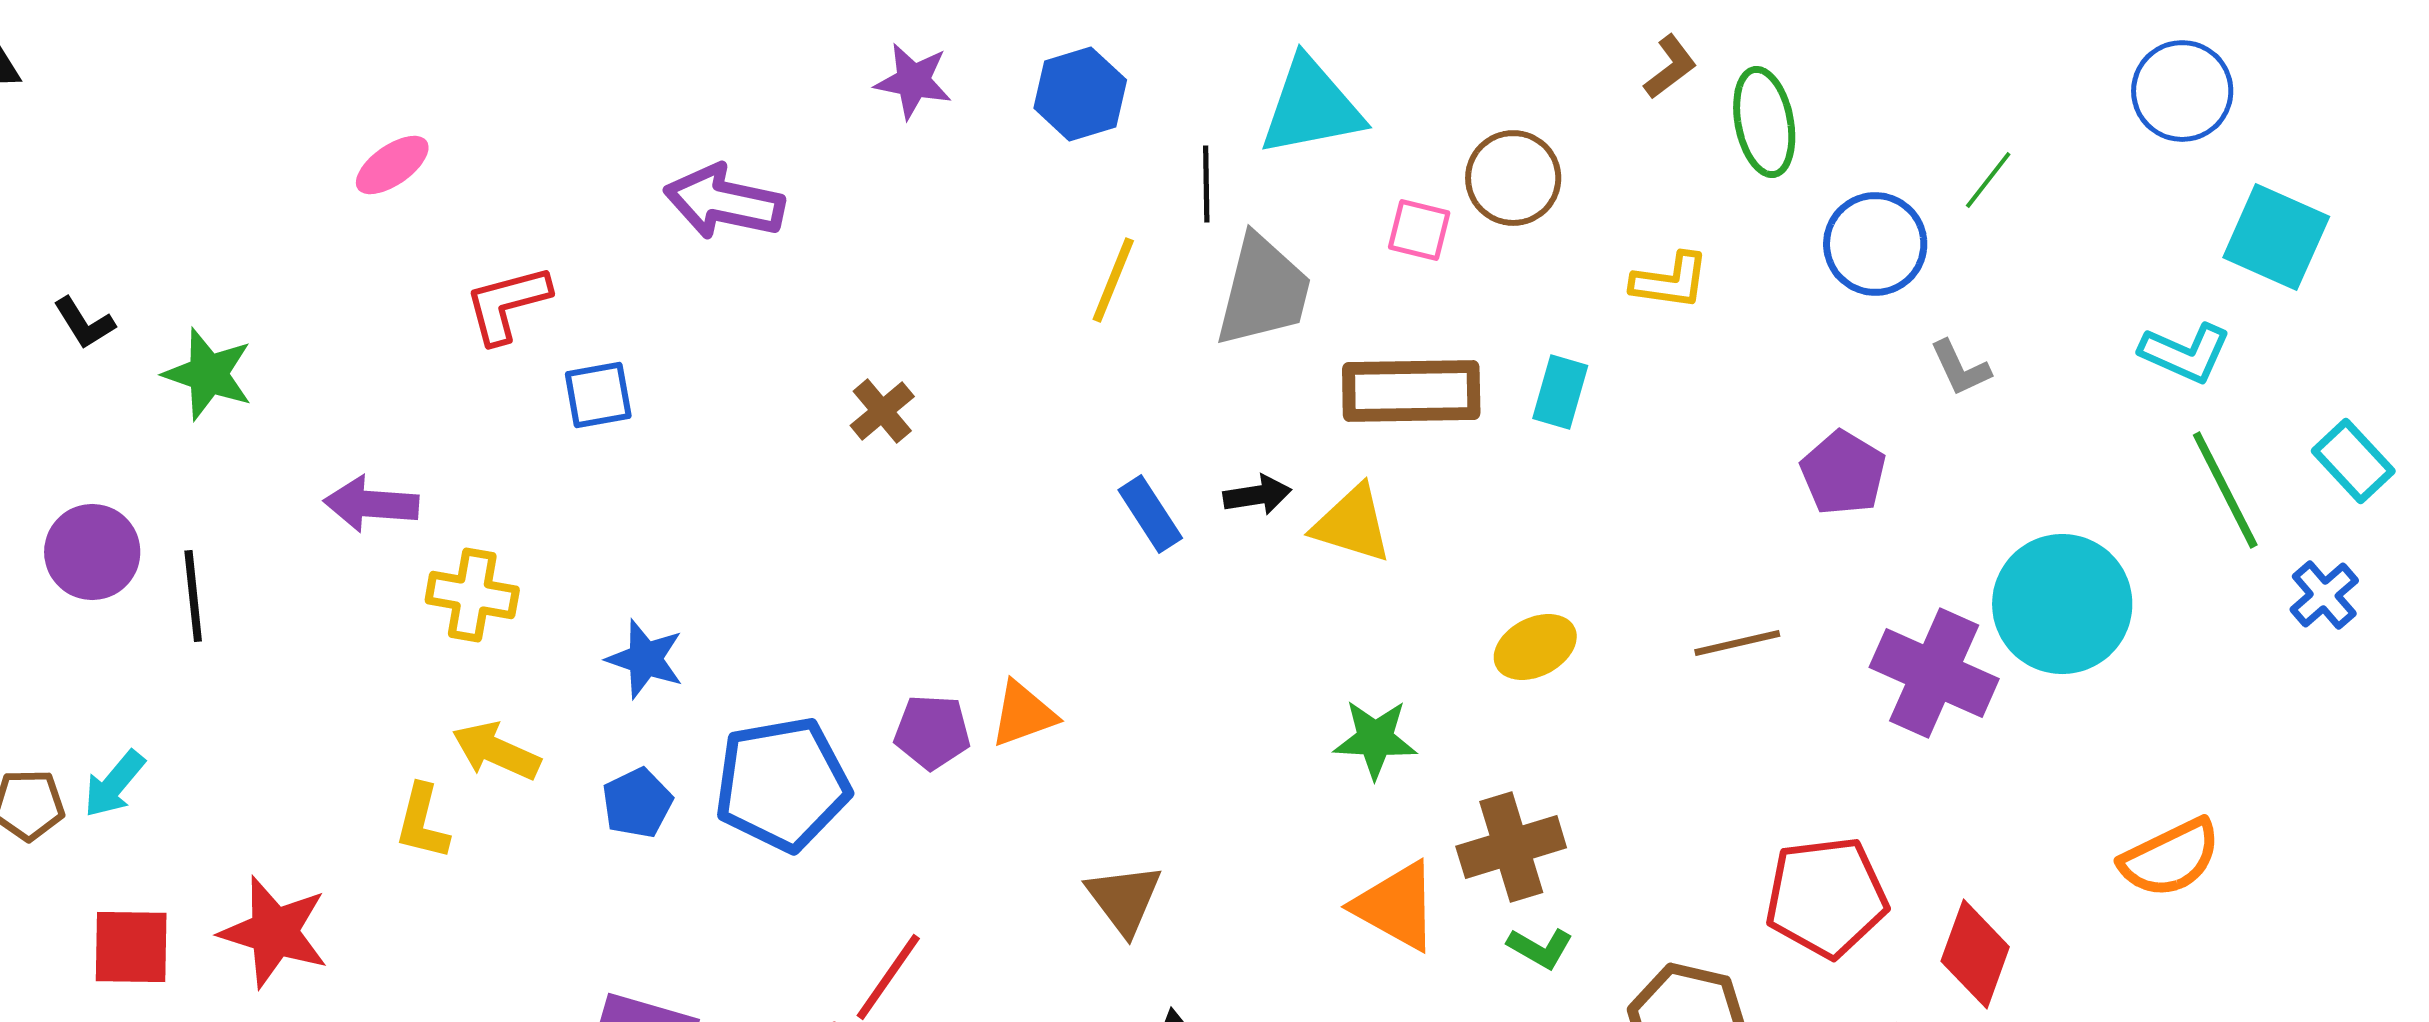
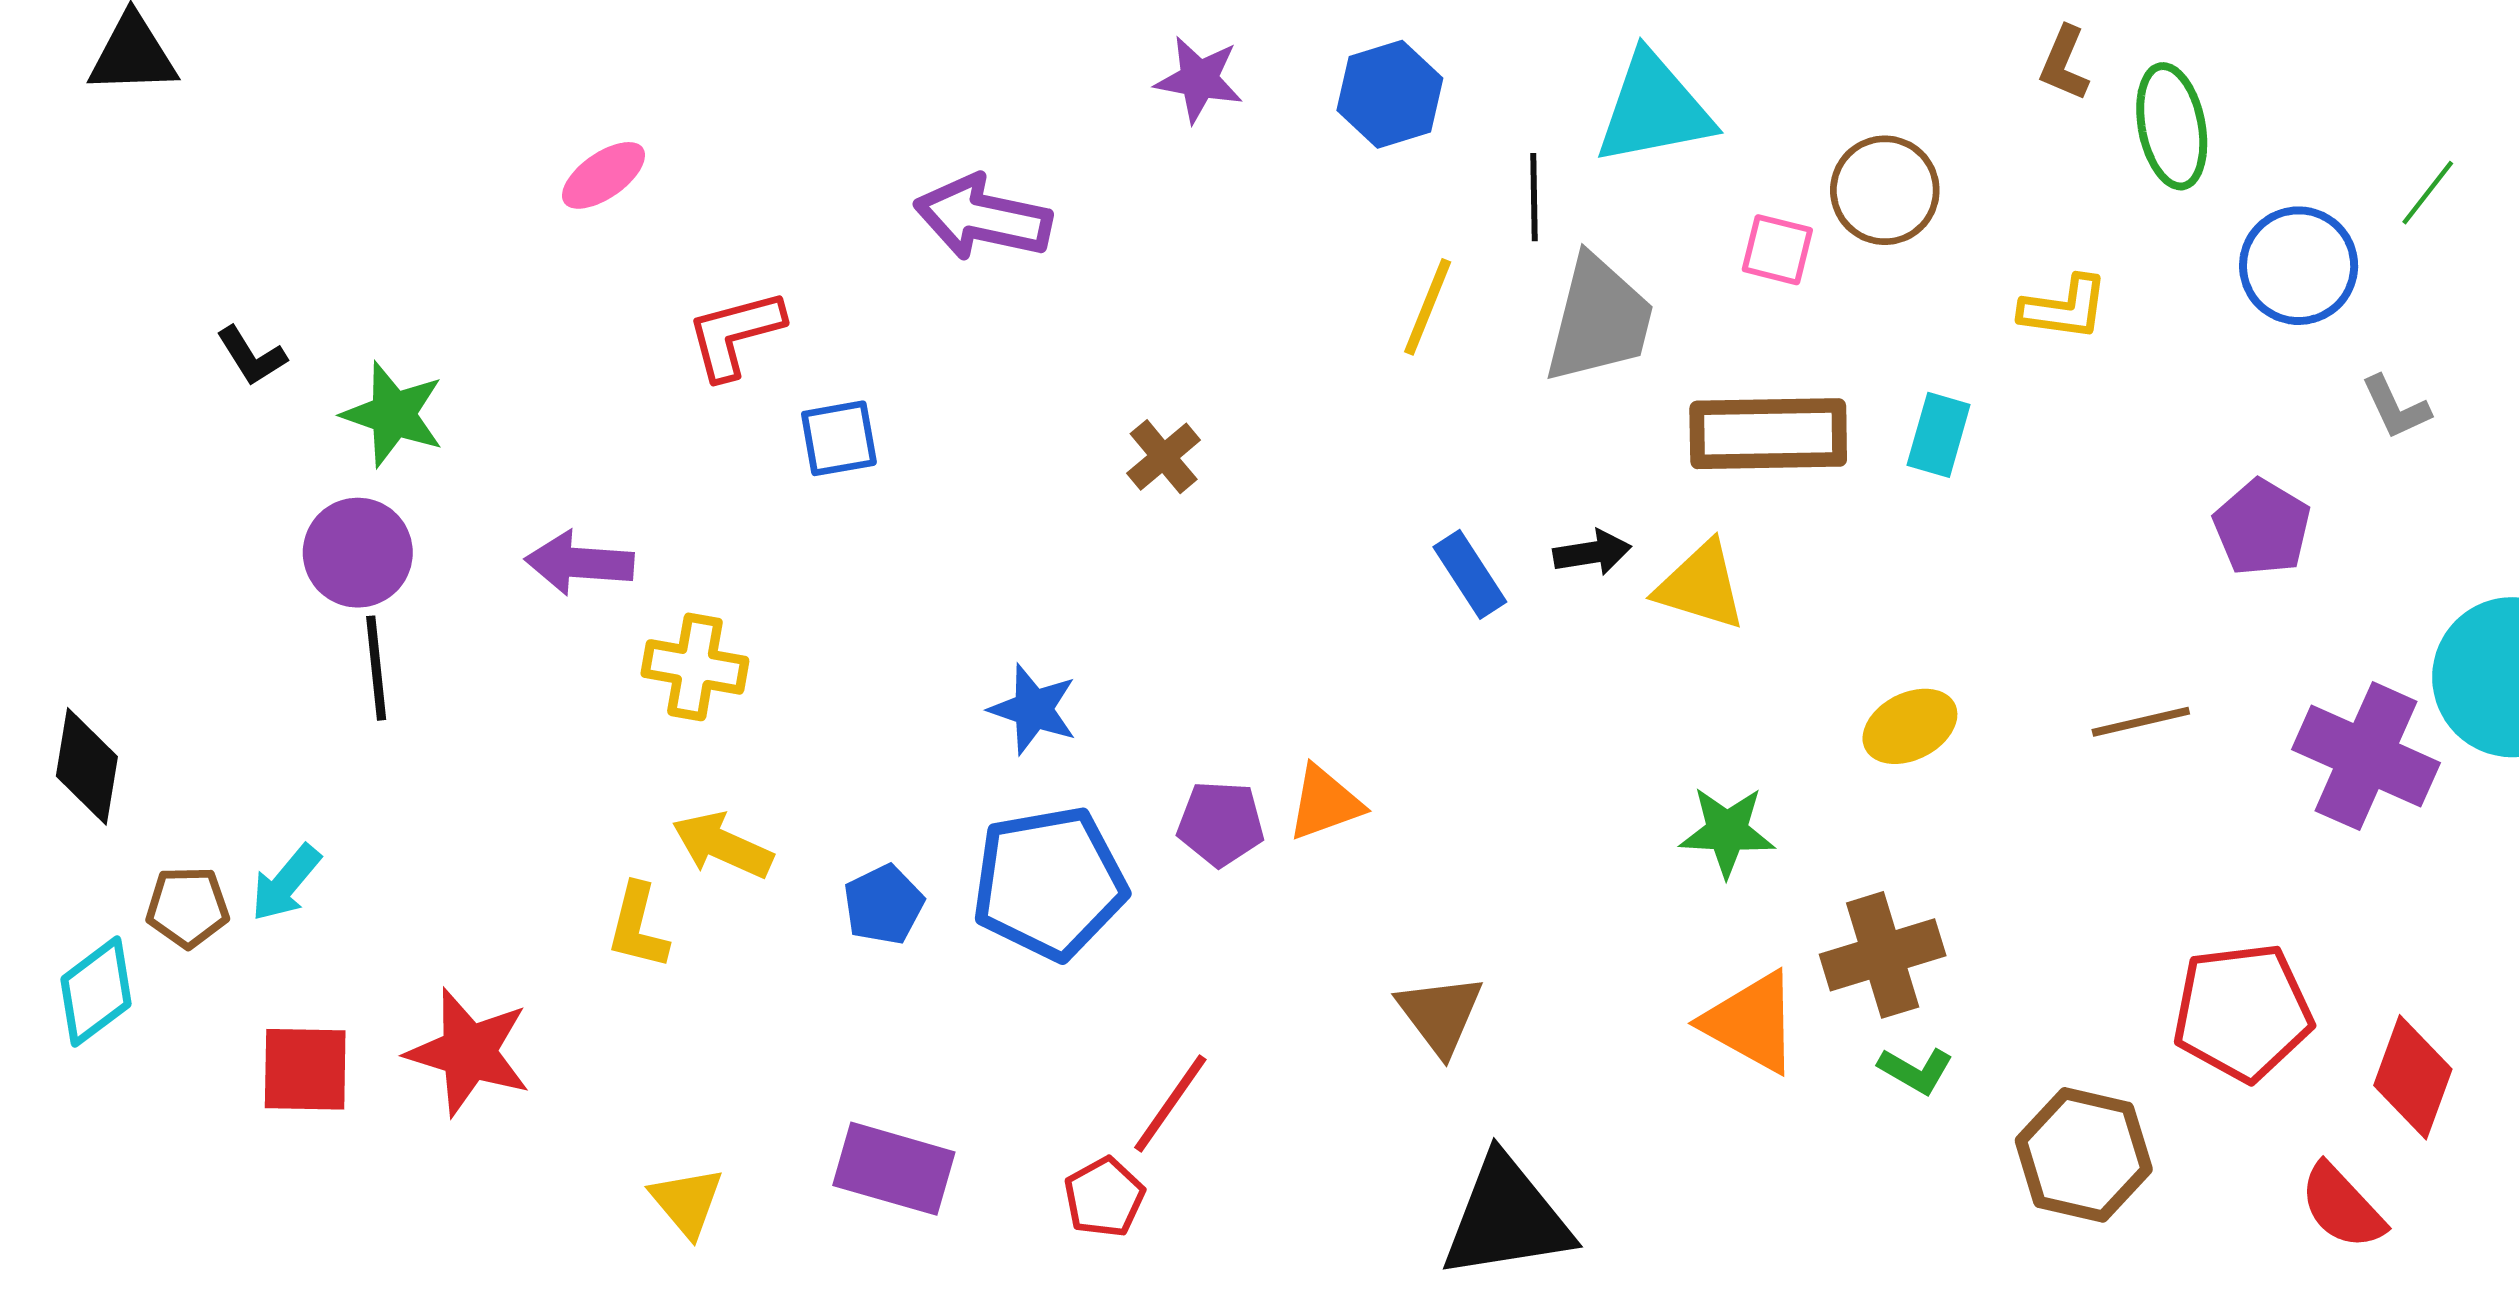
brown L-shape: (1670, 67) -> (2064, 63), turned 150
purple circle: (92, 552) -> (358, 553), moved
blue star: (645, 659) -> (1033, 709), moved

